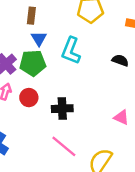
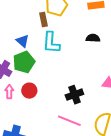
brown rectangle: (31, 16) -> (44, 20), moved
black cross: (62, 109) -> (74, 95), moved

